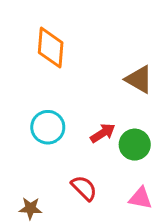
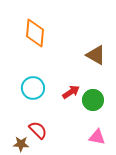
red semicircle: (84, 188) -> (38, 130), moved

